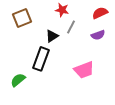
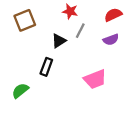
black rectangle: (41, 59) -> (46, 67), size x0.7

